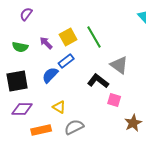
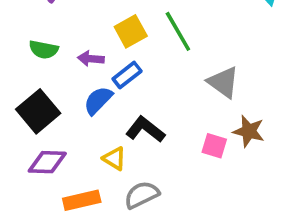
purple arrow: (46, 43) -> (91, 59), moved, turned -40
black square: (17, 81) -> (38, 111), turned -30
black L-shape: (98, 81) -> (145, 129), moved
brown star: (133, 123) -> (249, 131), moved, turned -30

